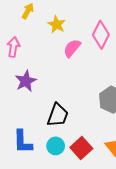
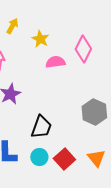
pink semicircle: (72, 48) -> (55, 62), turned 42

